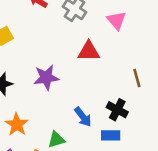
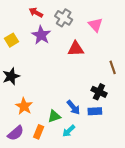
purple star: (46, 78) -> (41, 35), moved, turned -30
blue arrow: (83, 117) -> (73, 107), moved

